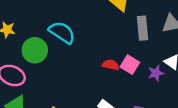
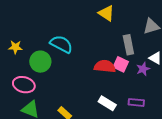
gray rectangle: (143, 28) -> (128, 45), moved
red semicircle: (111, 65) -> (105, 66), size x1.5

